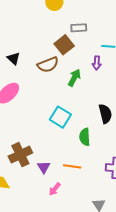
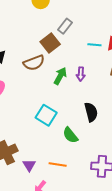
gray rectangle: (79, 28) -> (65, 26), turned -49
purple arrow: (97, 63) -> (81, 74), moved
green semicircle: (85, 137) -> (70, 135), turned -36

